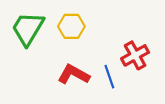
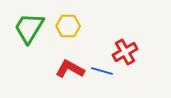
blue line: (109, 77) -> (102, 71), turned -55

